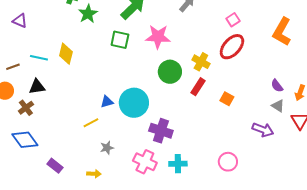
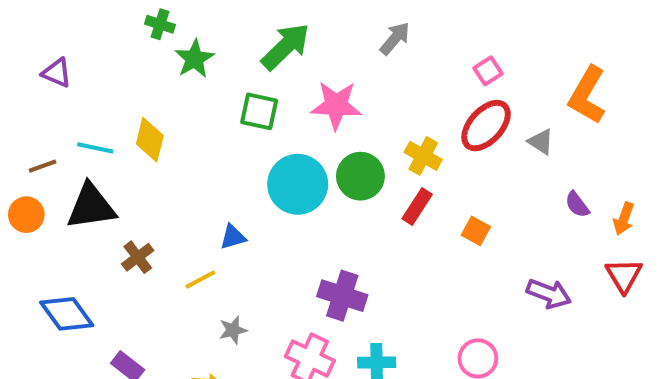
black triangle: (37, 87) -> (91, 207), size x1.5
cyan circle: (134, 103) -> (298, 184), moved
gray triangle: (278, 106) -> (541, 142), moved
brown cross: (26, 108) -> (138, 257), moved

